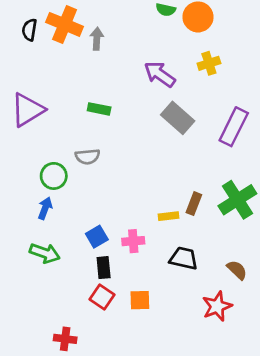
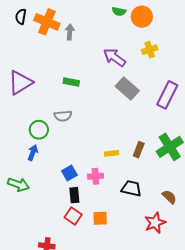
black semicircle: (29, 30) -> (21, 17), moved
yellow rectangle: (169, 216) -> (112, 153), moved
green arrow: (45, 253) -> (18, 185), moved

